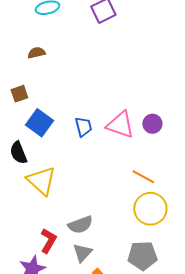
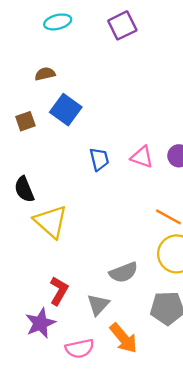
blue square: (39, 123) -> (66, 110), moved
pink triangle: (120, 125) -> (142, 157), size x0.7
gray semicircle: (80, 225) -> (123, 272), moved

